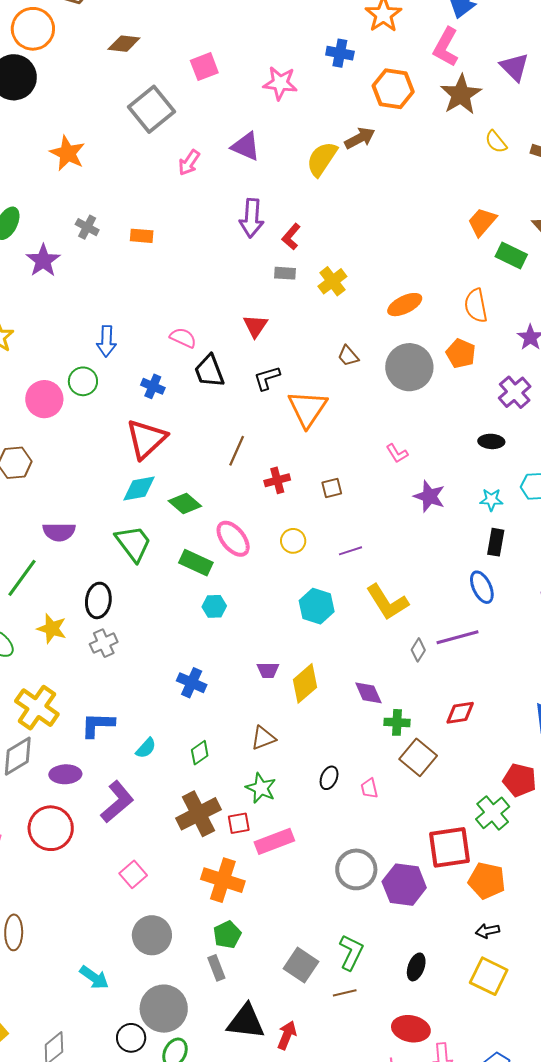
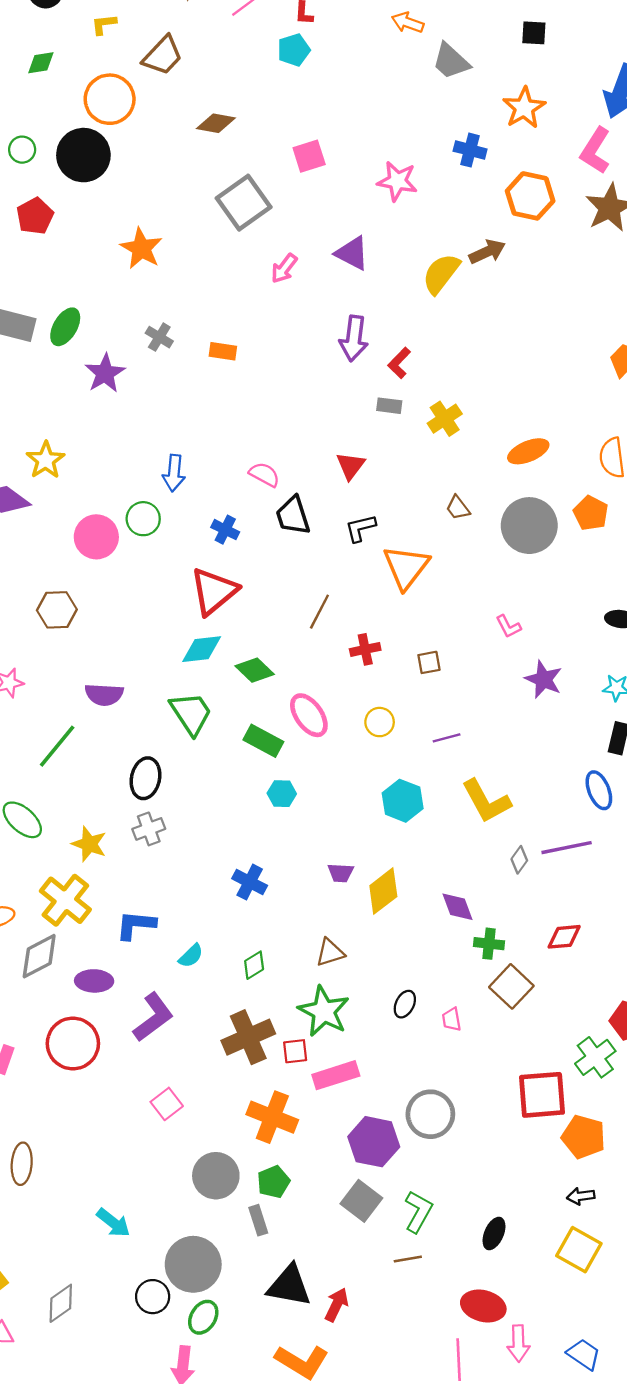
yellow star: (52, 629) -> (89, 844), moved
green star: (261, 788) -> (324, 1011), size x1.4
purple hexagon: (404, 885) -> (374, 1142), moved
gray circle: (152, 935) -> (216, 1176), moved
gray square: (301, 965) -> (361, 1201), moved

